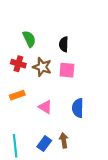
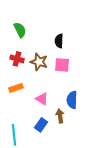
green semicircle: (29, 39) -> (20, 30), moved
brown arrow: (64, 140) -> (60, 116), moved
blue rectangle: (44, 144) -> (41, 125), moved

